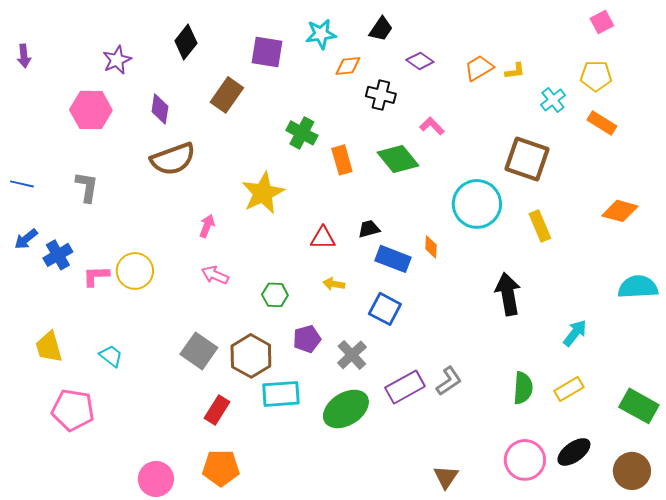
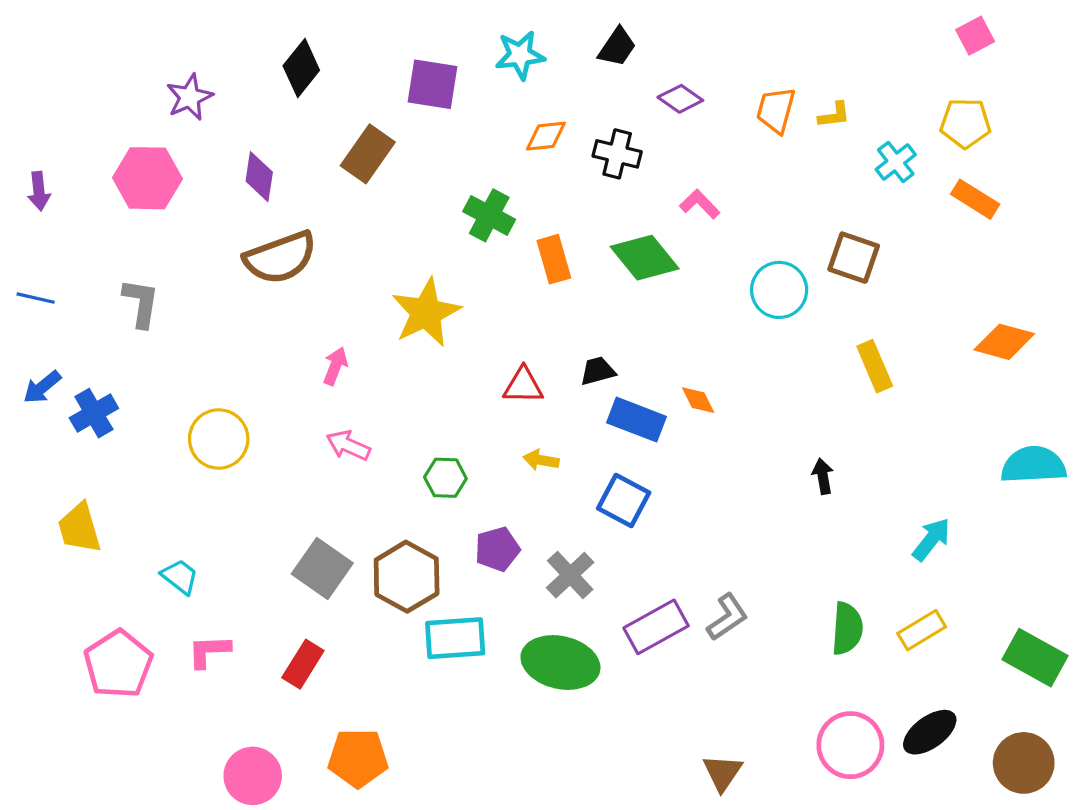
purple arrow: (24, 56) -> (39, 191), moved
orange diamond: (348, 66) -> (546, 136), moved
orange trapezoid: (479, 68) -> (776, 110), turned -44
brown square: (527, 159) -> (854, 258), size x0.7
cyan circle: (477, 204) -> (779, 290), moved, size x0.7
orange diamond: (431, 247) -> (698, 400), turned -30
pink L-shape: (96, 276) -> (209, 651), moved
black arrow: (508, 294) -> (823, 476), size x0.5
yellow trapezoid: (49, 347) -> (79, 528), moved
green ellipse: (346, 409) -> (560, 662), turned 45
pink pentagon: (73, 410) -> (118, 664), turned 30
red rectangle: (217, 410) -> (303, 664), moved

